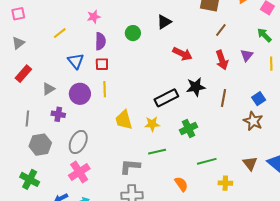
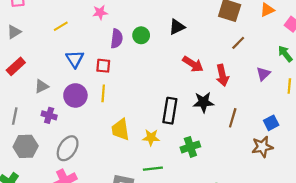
purple semicircle: (100, 41) -> (117, 39), moved
red arrow: (222, 60) -> (222, 75), moved
black rectangle: (166, 98) -> (170, 111), turned -60
brown star: (253, 121) -> (262, 147), turned 30

